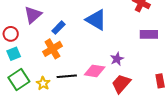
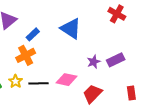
purple rectangle: (149, 34) -> (116, 60), moved, turned -30
purple star: (117, 59) -> (94, 62), moved
yellow star: (43, 83) -> (16, 81), moved

